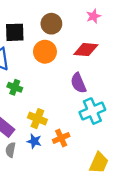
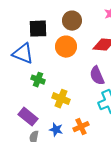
yellow cross: (37, 119) -> (61, 99), moved

